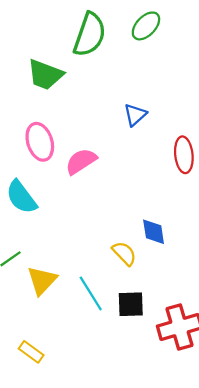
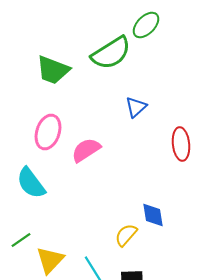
green semicircle: (90, 35) -> (111, 53), moved, turned 39
pink ellipse: (40, 142) -> (48, 132), turned 36
yellow semicircle: (124, 253) -> (126, 235), turned -95

